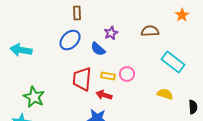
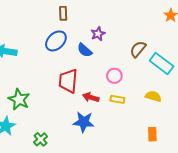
brown semicircle: (150, 31) -> (138, 49), moved, turned -48
yellow rectangle: (108, 76) -> (117, 99), moved

